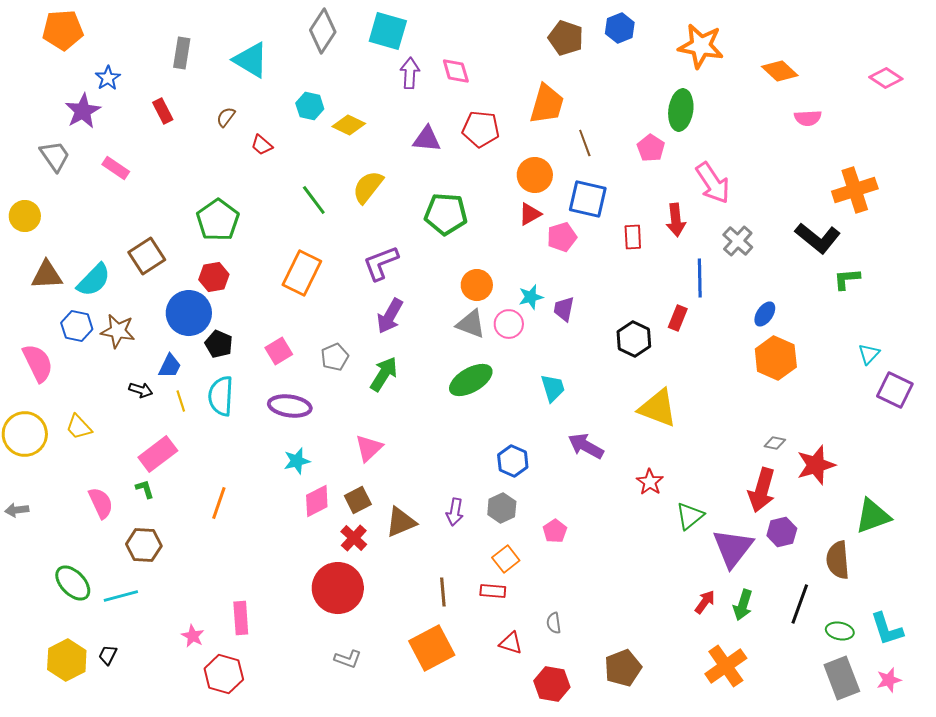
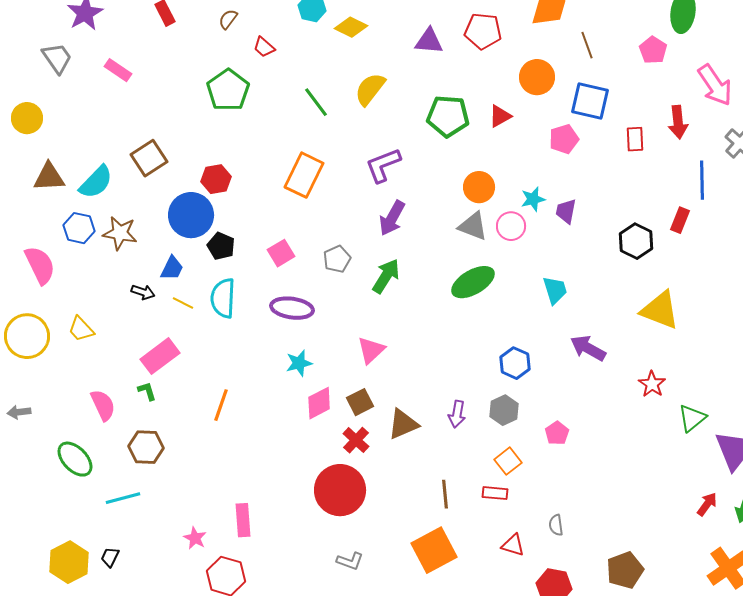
red triangle: (530, 214) -> (500, 116), moved
green pentagon: (218, 220) -> (228, 90), moved
yellow line: (181, 401) -> (183, 303), turned -45
green ellipse: (73, 583) -> (75, 459), moved

